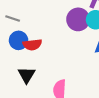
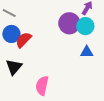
red semicircle: (32, 45) -> (24, 40), turned 132

